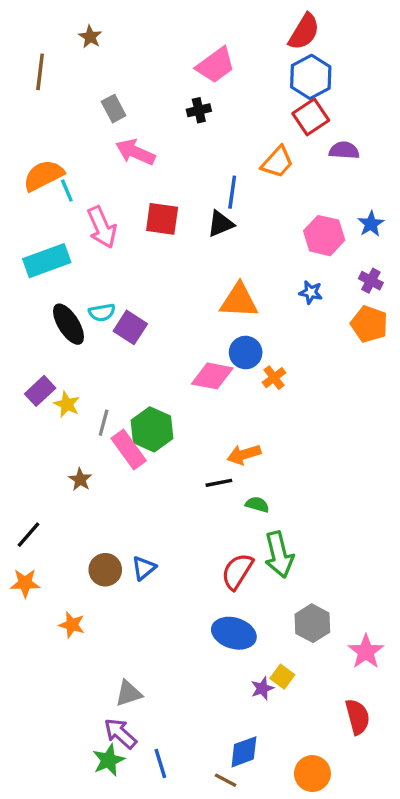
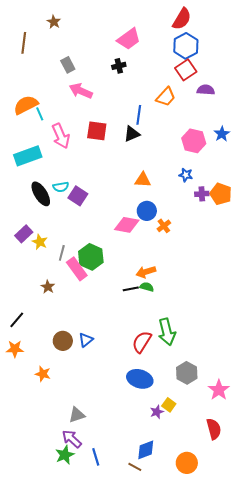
purple cross: (371, 281) -> (202, 194), moved, turned -32
orange triangle: (239, 301) -> (143, 180), size x0.7
green semicircle: (257, 505) -> (147, 287), moved

